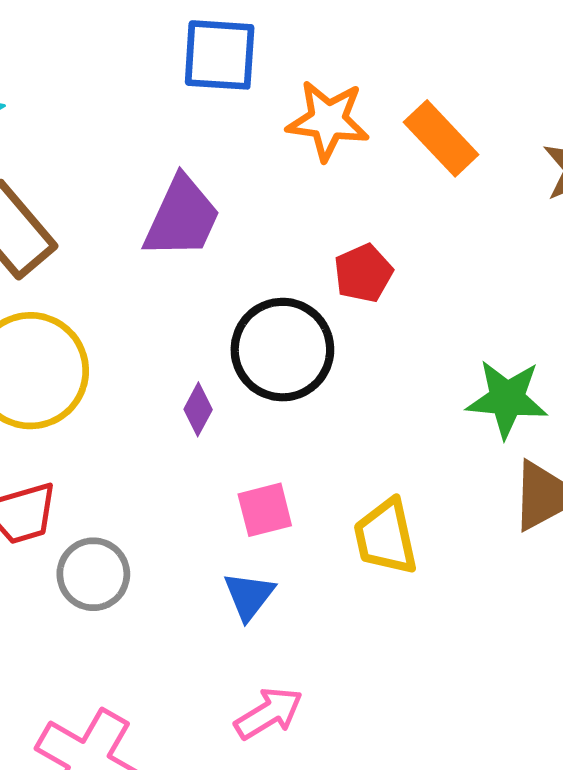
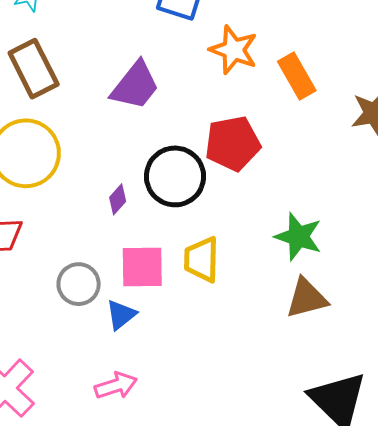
red pentagon: (363, 273) -> (233, 144), size x1.6
pink square: (265, 510) -> (142, 267), size x1.4
yellow trapezoid: (386, 537) -> (202, 260), moved
gray circle: (93, 574) -> (79, 284), moved

